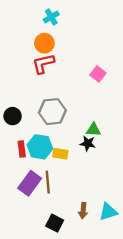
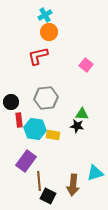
orange circle: (44, 43) -> (49, 32), moved
red rectangle: (22, 149) -> (19, 120), moved
brown line: (48, 182) -> (39, 181), moved
brown arrow: (83, 211) -> (73, 185), size x1.5
cyan triangle: (108, 212) -> (95, 173), moved

